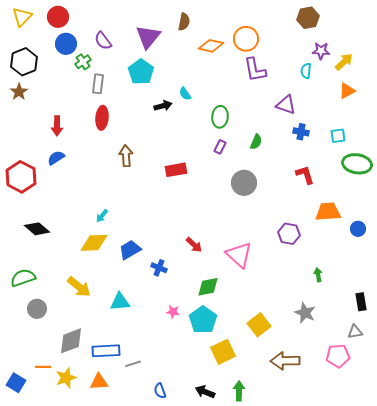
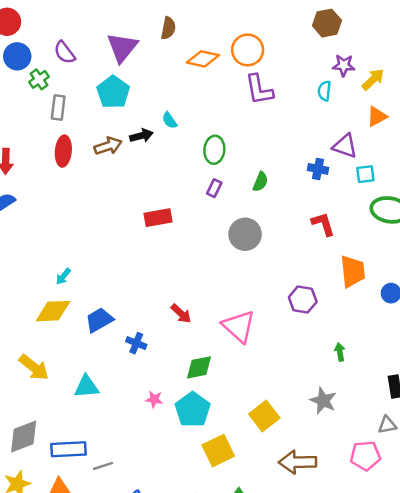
purple triangle: (286, 105) -> (345, 146), moved
brown arrow: (126, 156) -> (108, 146), moved, turned 75
orange trapezoid: (328, 212) -> (353, 271), turned 88

